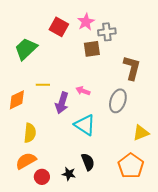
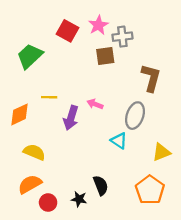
cyan triangle: (85, 125) -> (119, 141), moved, size x0.7
yellow semicircle: (30, 133) -> (34, 152), turned -72

